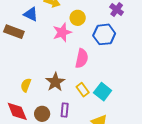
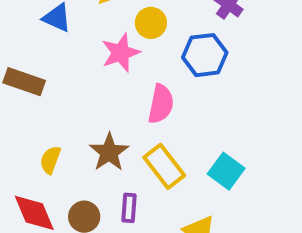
brown rectangle: (14, 32) -> (24, 82), moved
yellow rectangle: (83, 90) -> (164, 166), size x1.5
cyan square: (103, 92) -> (226, 171), moved

